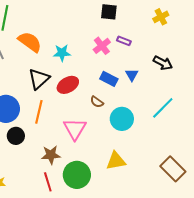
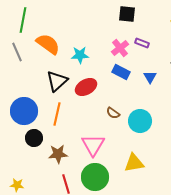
blue rectangle: (109, 79) -> (121, 72), moved
brown semicircle: (97, 102) -> (113, 113), moved
pink triangle: (75, 129) -> (93, 145), moved
brown star: (51, 155) -> (58, 154), moved

